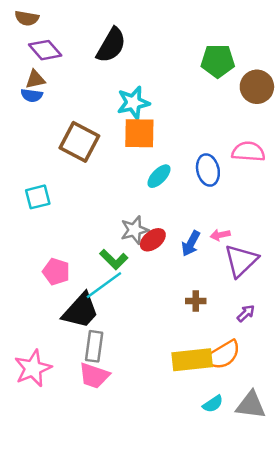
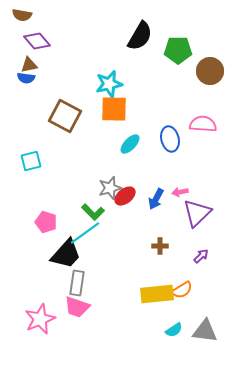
black semicircle: (111, 45) -> (140, 36), moved
orange semicircle: (223, 355) -> (182, 290), size x0.7
pink star: (33, 368) -> (40, 319), moved

